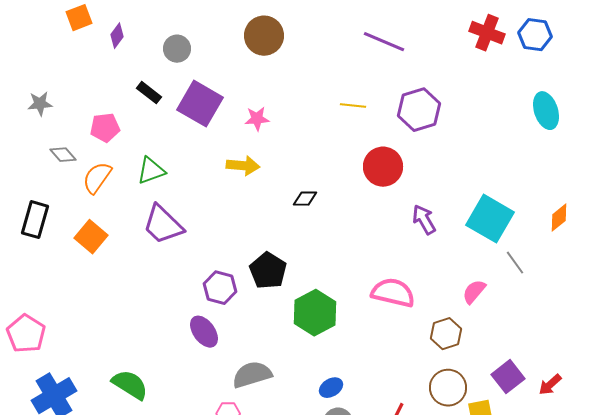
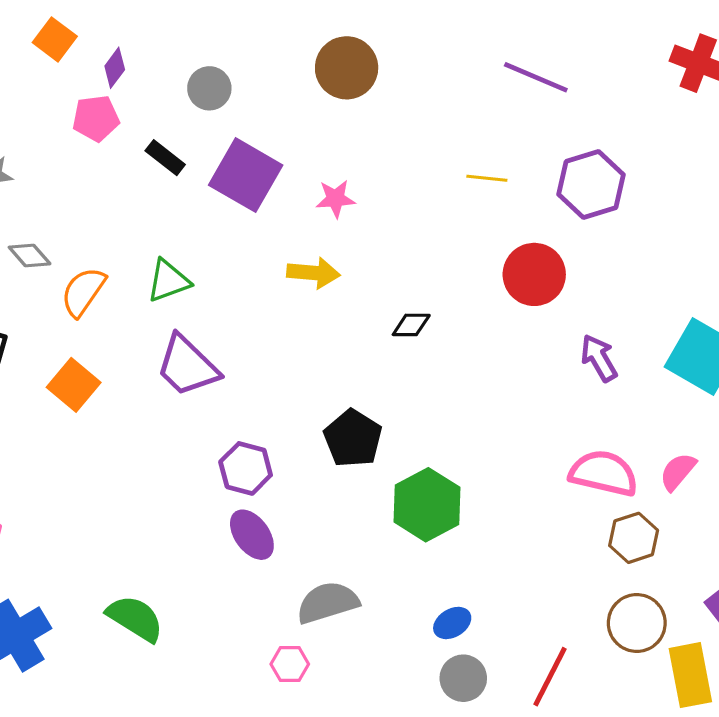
orange square: (79, 18) -> (55, 39), turned -32
pink pentagon: (105, 128) -> (96, 118), moved
purple hexagon: (220, 288) -> (246, 468), moved
pink semicircle: (393, 293) -> (604, 473), moved

